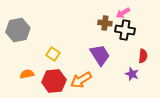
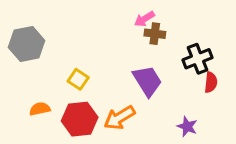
pink arrow: (123, 13) -> (144, 19), moved
black cross: (125, 30) -> (198, 59), moved, turned -30
purple star: (132, 74) -> (187, 127), moved

